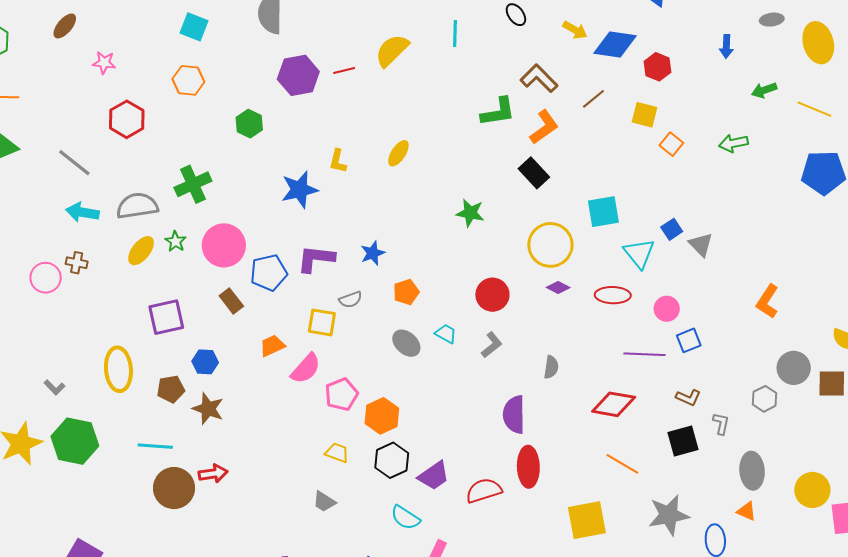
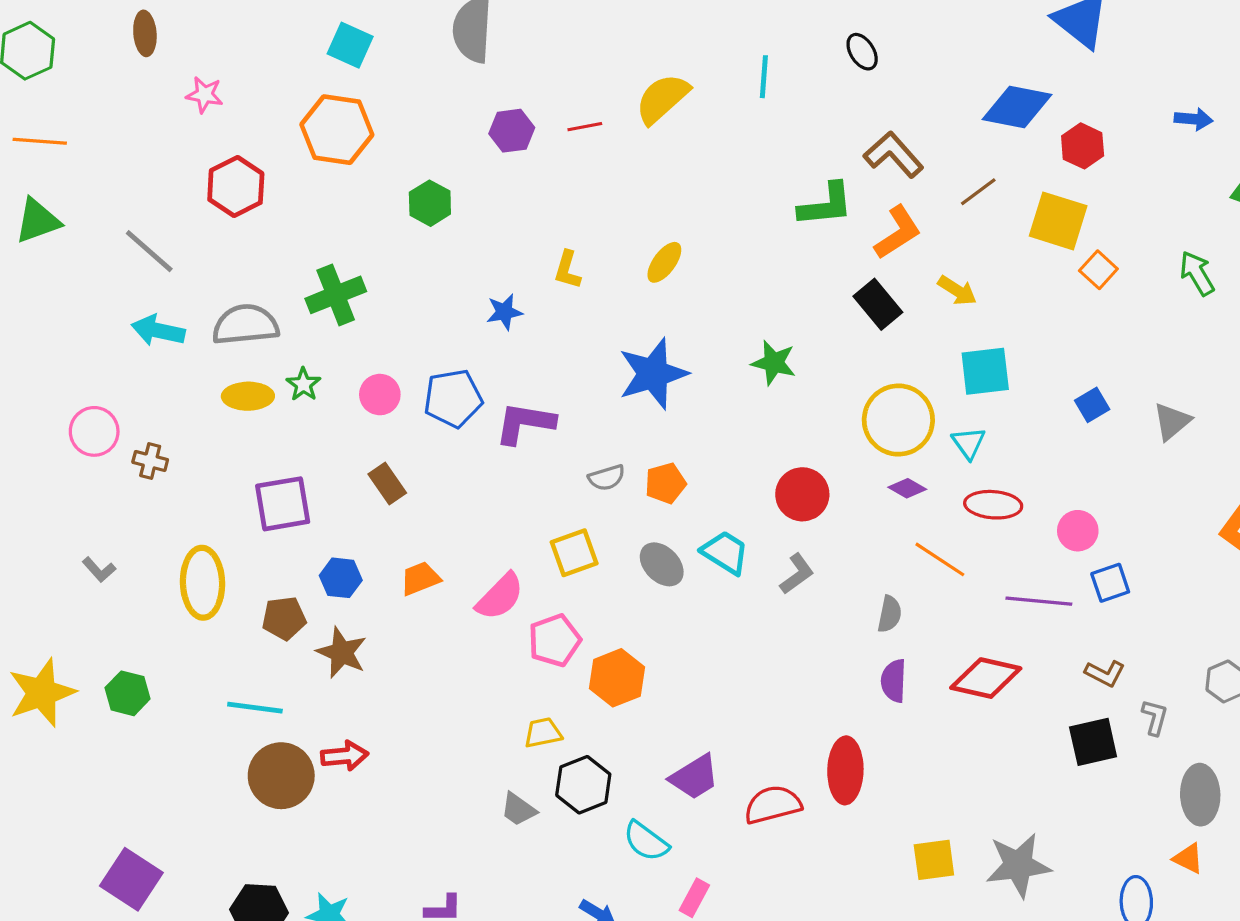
brown ellipse: (65, 26) -> (145, 33), turned -48
yellow arrow: (575, 30) -> (957, 291), moved
blue arrow: (726, 46) -> (1194, 119), turned -90
purple hexagon: (298, 75) -> (512, 131), size x0.7
orange hexagon: (188, 80) -> (337, 130), size x1.4
yellow square: (644, 115) -> (1058, 221), size x1.4
green arrow: (733, 143) -> (1197, 273), turned 68
blue star: (300, 190) -> (504, 312), size x0.6
gray triangle: (701, 244) -> (1172, 421), moved, turned 32
pink circle: (224, 245) -> (380, 395), size x0.6
yellow ellipse: (141, 251) -> (248, 396), turned 48
blue star: (373, 253) -> (653, 374), moved, size x1.8
cyan triangle: (639, 253) -> (969, 443), moved, size x0.7
brown cross: (77, 263) -> (150, 461), moved
blue pentagon: (269, 273) -> (453, 398), moved
gray semicircle: (351, 300) -> (607, 478), moved
yellow square: (322, 322) -> (574, 553), moved, turned -32
cyan trapezoid: (446, 334) -> (725, 552), size x1.4
orange trapezoid: (272, 346) -> (420, 578), moved
gray L-shape: (54, 387) -> (99, 570), moved
purple semicircle: (514, 415) -> (894, 681), moved, size x0.7
green hexagon: (75, 441) -> (128, 693), size x0.6
yellow trapezoid: (337, 453) -> (543, 733), turned -35
black hexagon: (392, 460) -> (583, 785), moved
orange line: (622, 464) -> (940, 559), moved
gray star: (669, 515) -> (1018, 865), moved
yellow square: (587, 520) -> (934, 860), size x0.7

